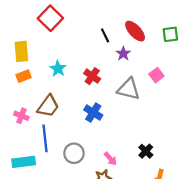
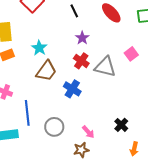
black line: (105, 35) -> (74, 11), moved
purple star: (123, 54) -> (82, 38), moved
red cross: (92, 76) -> (81, 61), moved
brown trapezoid: (48, 106) -> (46, 71), moved

